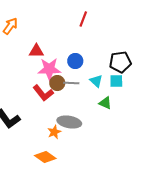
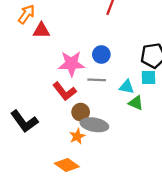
red triangle: (36, 51) -> (41, 30), moved
cyan triangle: (96, 81) -> (127, 87), moved, turned -32
brown circle: (57, 83) -> (81, 112), moved

